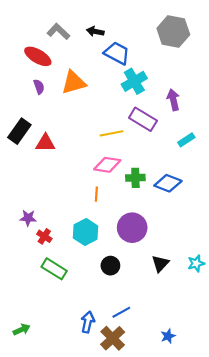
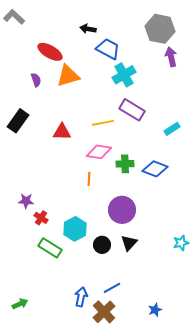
gray L-shape: (58, 31) -> (14, 17), moved
red ellipse: (38, 56) -> (50, 52), moved
purple arrow: (173, 100) -> (171, 57), moved
red triangle: (45, 143) -> (62, 132), moved
cyan hexagon: (86, 232) -> (75, 229), moved
black triangle: (160, 263) -> (129, 243), moved

